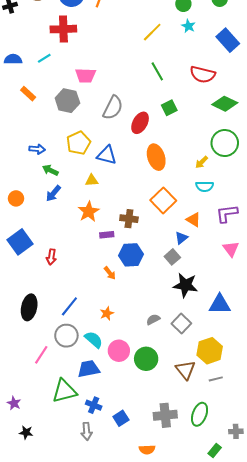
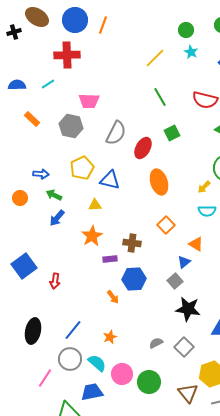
orange circle: (16, 198) -> (20, 198), moved
orange square: (163, 200) -> (166, 225), size x0.7

